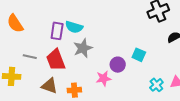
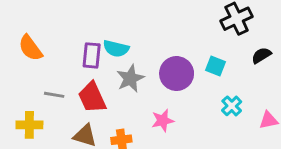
cyan square: (139, 55) -> (215, 66), moved
purple circle: (118, 65) -> (177, 74), moved, size x1.5
cyan cross: (156, 85) -> (232, 106), moved

